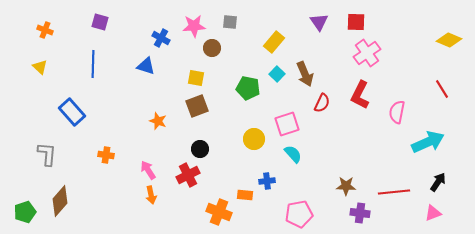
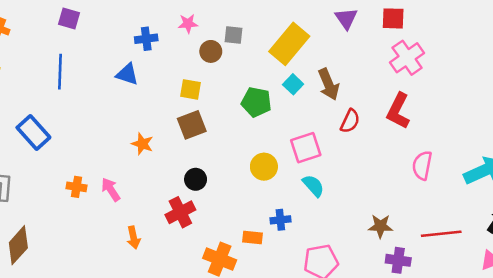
gray square: (230, 22) -> (234, 35), moved
pink star: (194, 26) -> (188, 24), size x0.7
blue cross: (161, 38) -> (146, 39), turned -36
yellow rectangle: (274, 42) -> (289, 44), size x1.5
pink semicircle: (397, 112) -> (422, 165), moved
pink arrow: (148, 170) -> (111, 189), moved

